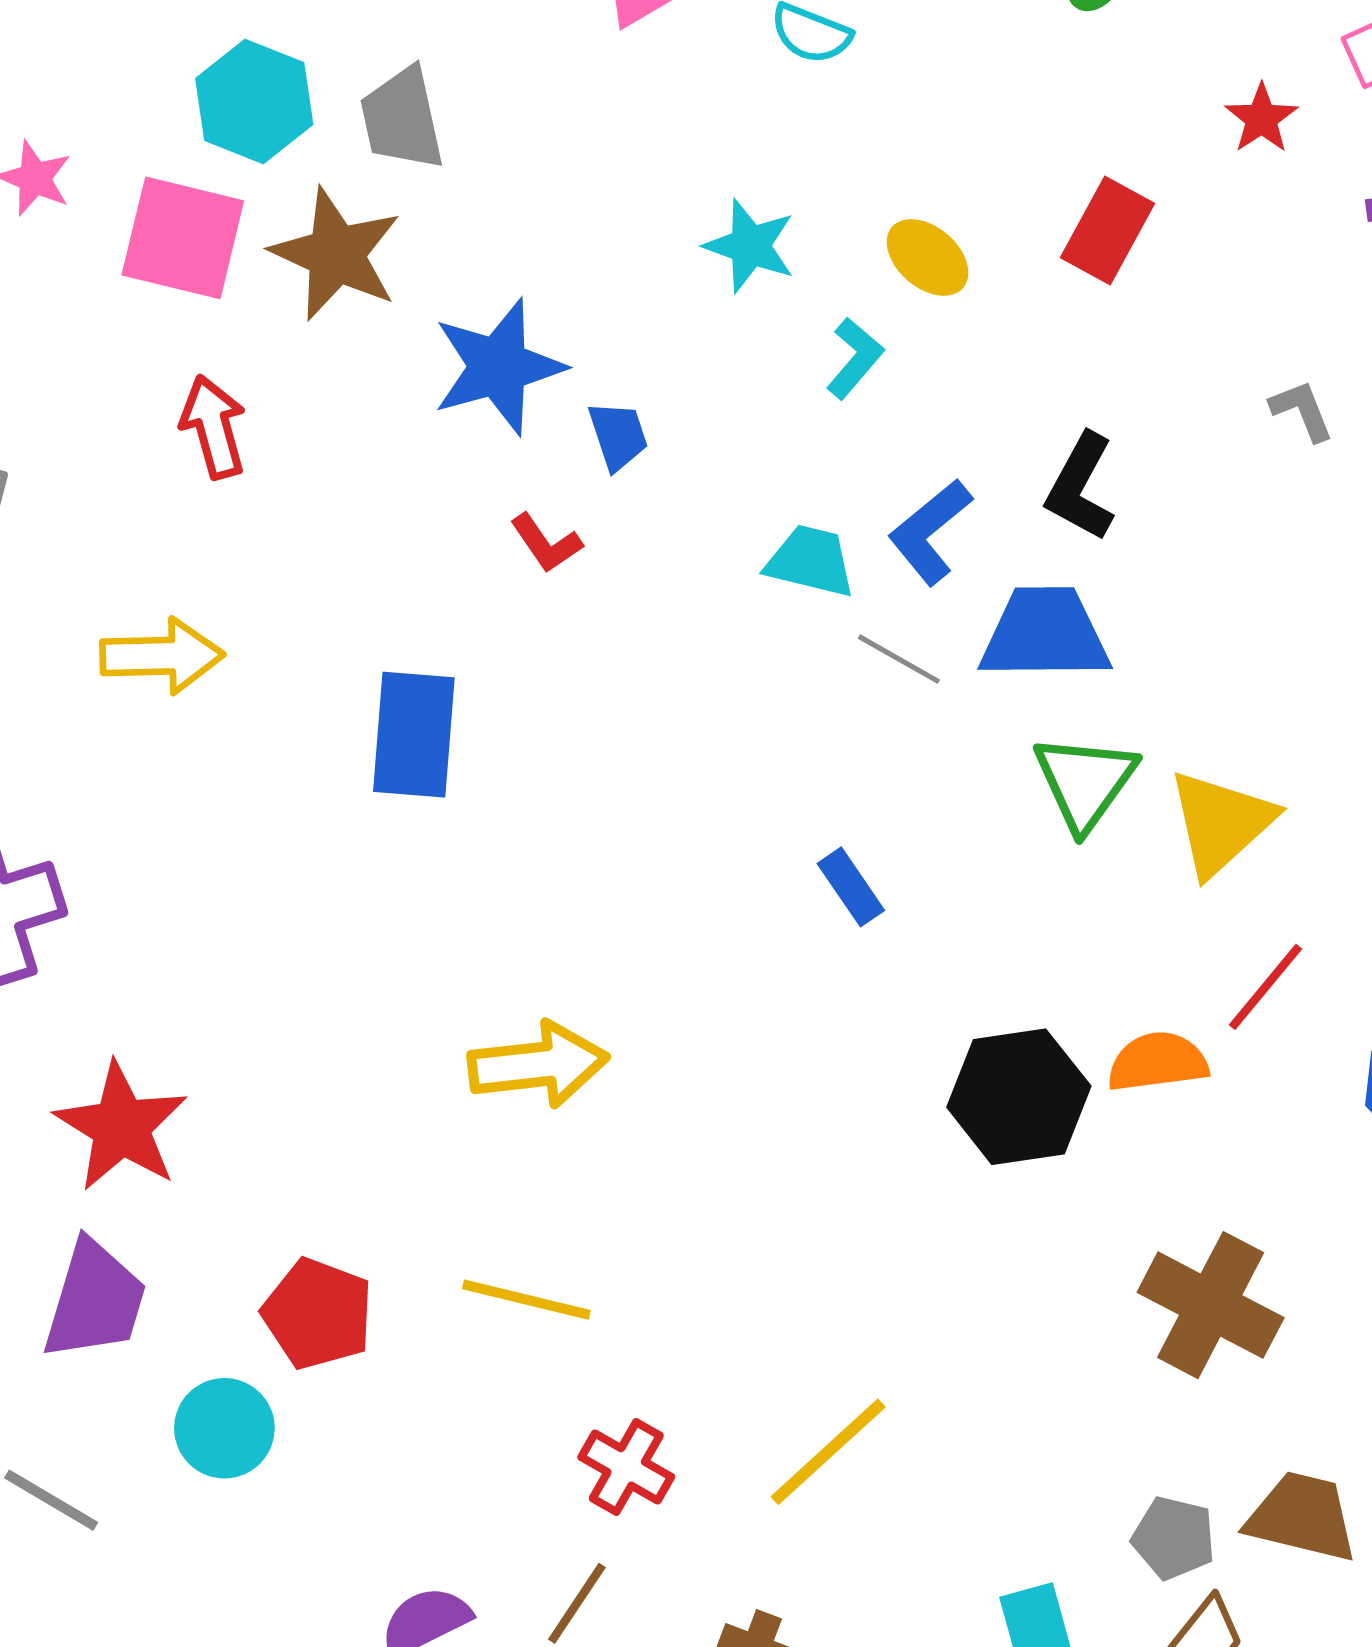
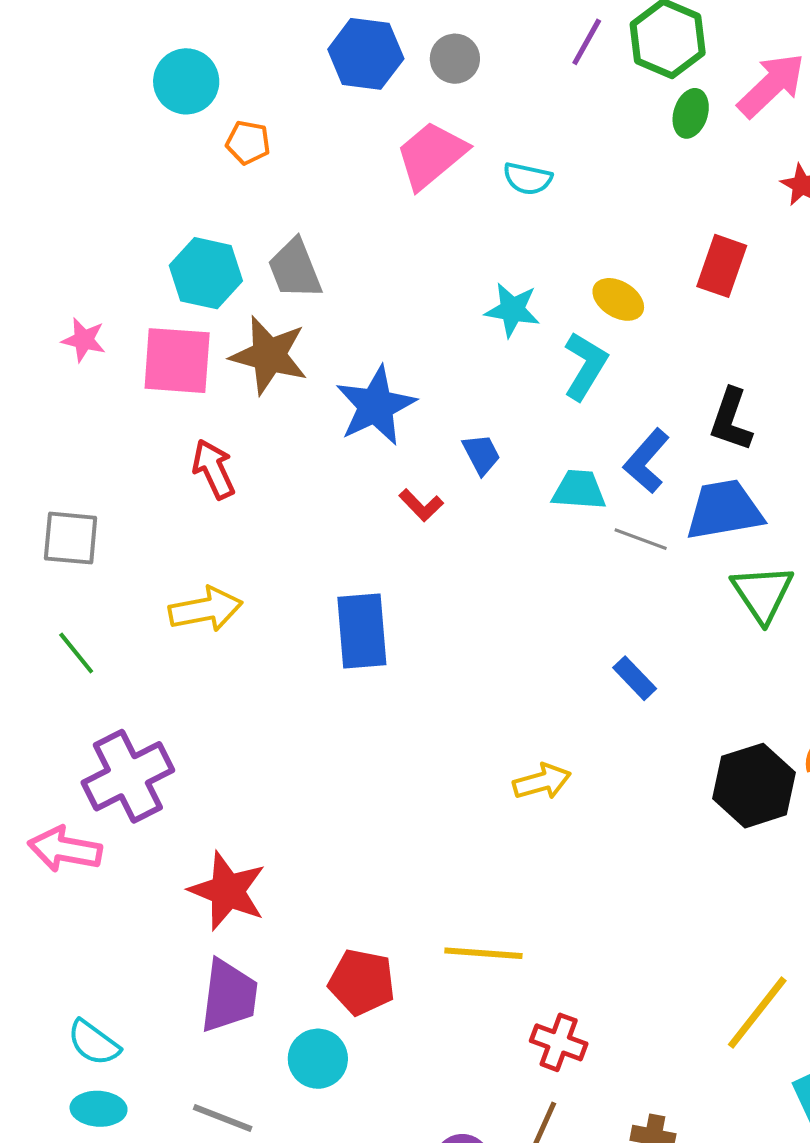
cyan L-shape: (855, 358) -> (585, 366), size x1.4
blue trapezoid: (618, 436) -> (481, 454), moved
yellow arrow: (538, 1065) -> (542, 782), moved, size x0.7
yellow line: (828, 1452) -> (757, 1013), moved

